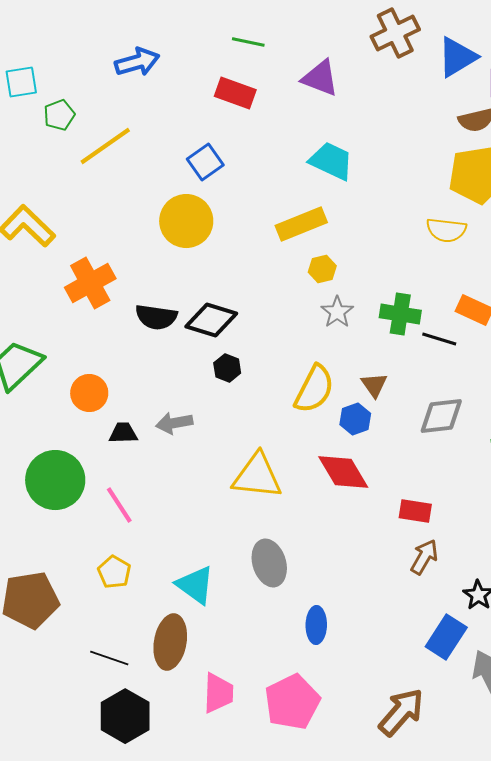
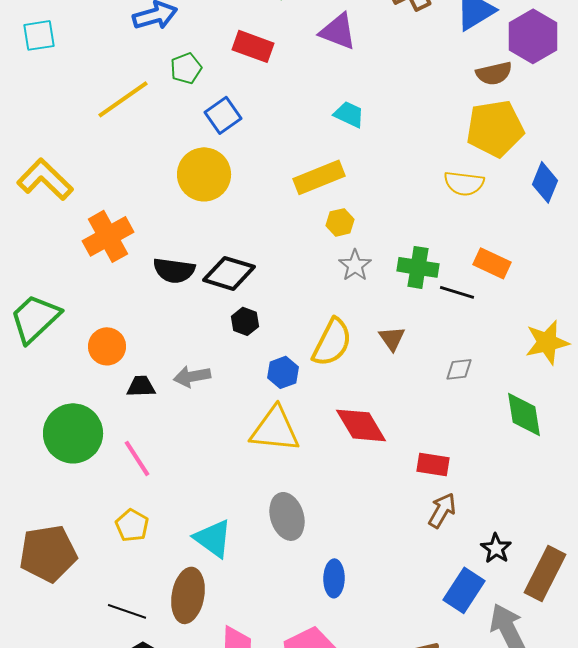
green pentagon: (59, 115) -> (186, 68), moved
cyan trapezoid: (331, 161) -> (349, 114), size x0.7
gray diamond: (441, 416) -> (459, 369), size x0.6
blue hexagon: (355, 419) -> (283, 372), moved

